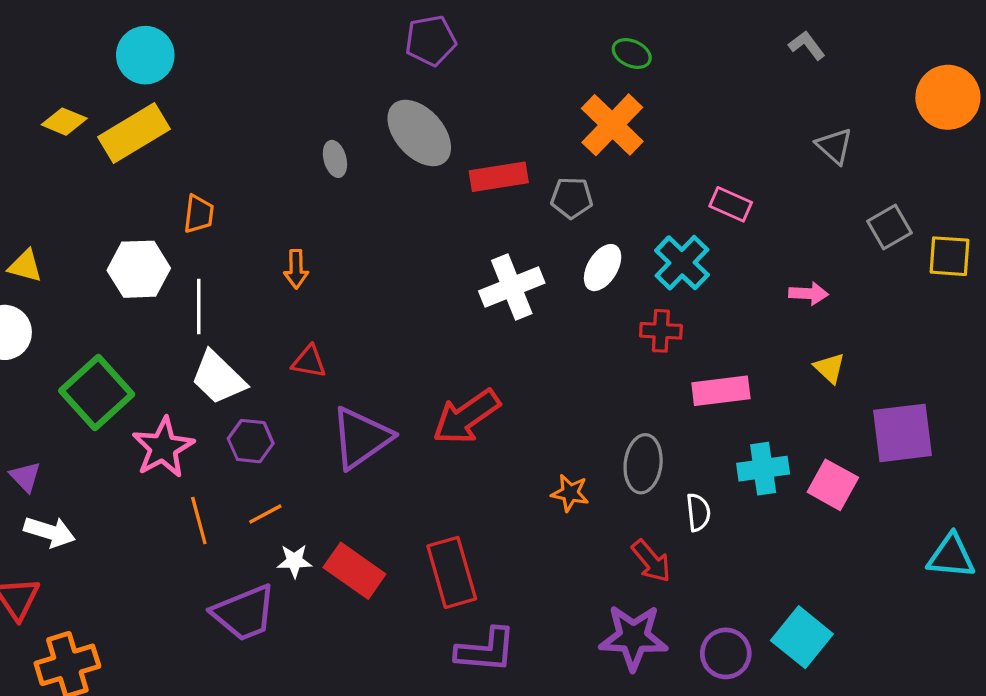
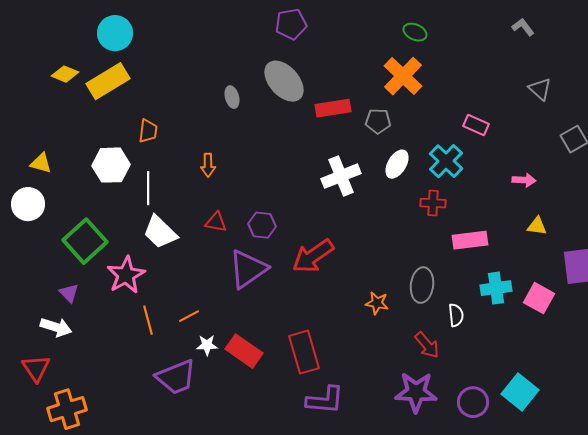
yellow triangle: (830, 368) -> (537, 226), turned -35
purple hexagon: (251, 441) -> (262, 225), moved
purple triangle: (25, 477) -> (69, 293), moved

